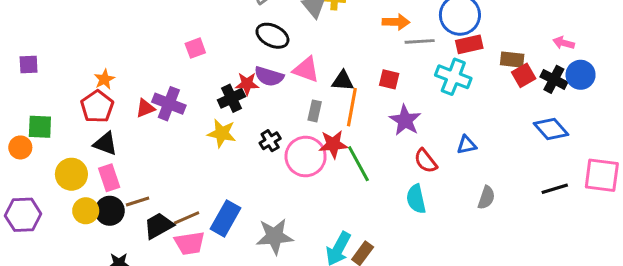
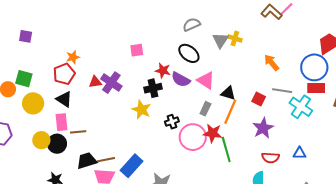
orange arrow: (396, 22) -> (272, 63), turned -144
gray line: (420, 41) -> (282, 91), moved
red star: (247, 84) -> (163, 71), moved
red semicircle: (426, 161) -> (270, 158), turned -60
yellow circle: (71, 174) -> (33, 103), moved
brown line: (138, 202) -> (78, 132), moved

